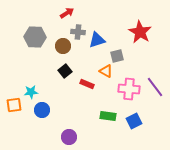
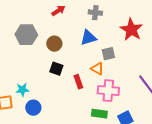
gray cross: (78, 32) -> (95, 13), moved
black square: (65, 71) -> (56, 69), turned -32
red rectangle: (87, 84) -> (78, 82), turned 48
pink cross: (129, 89) -> (108, 91), moved

